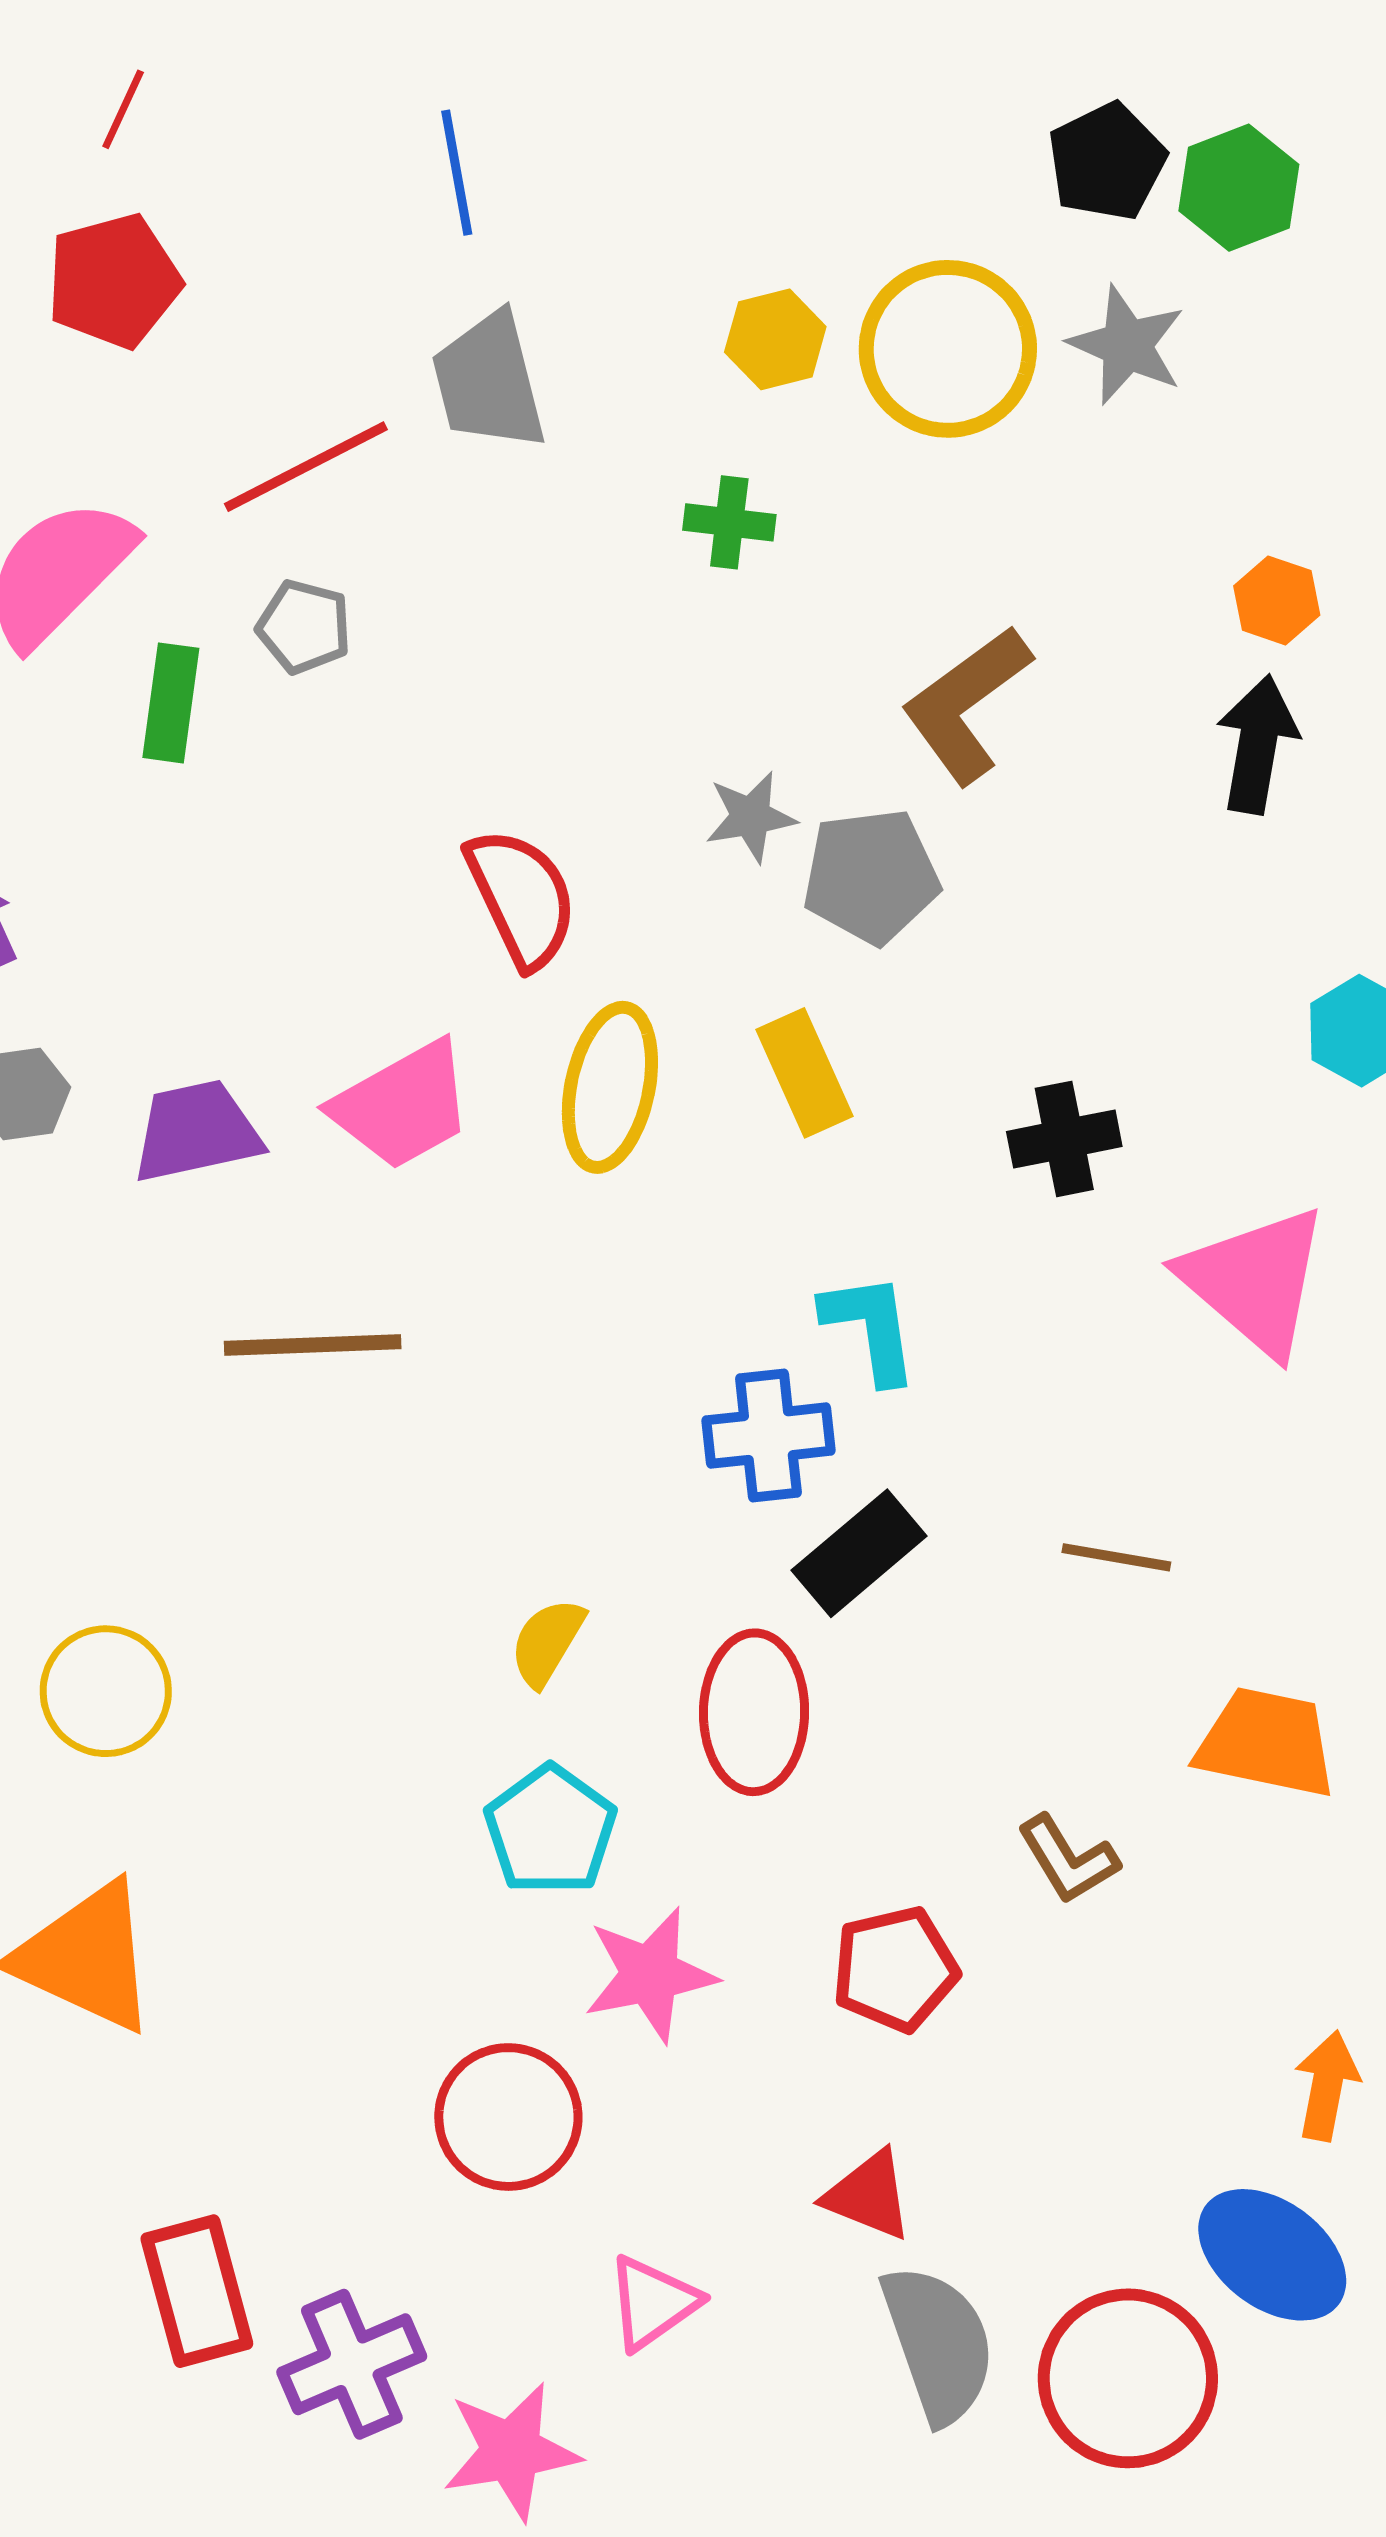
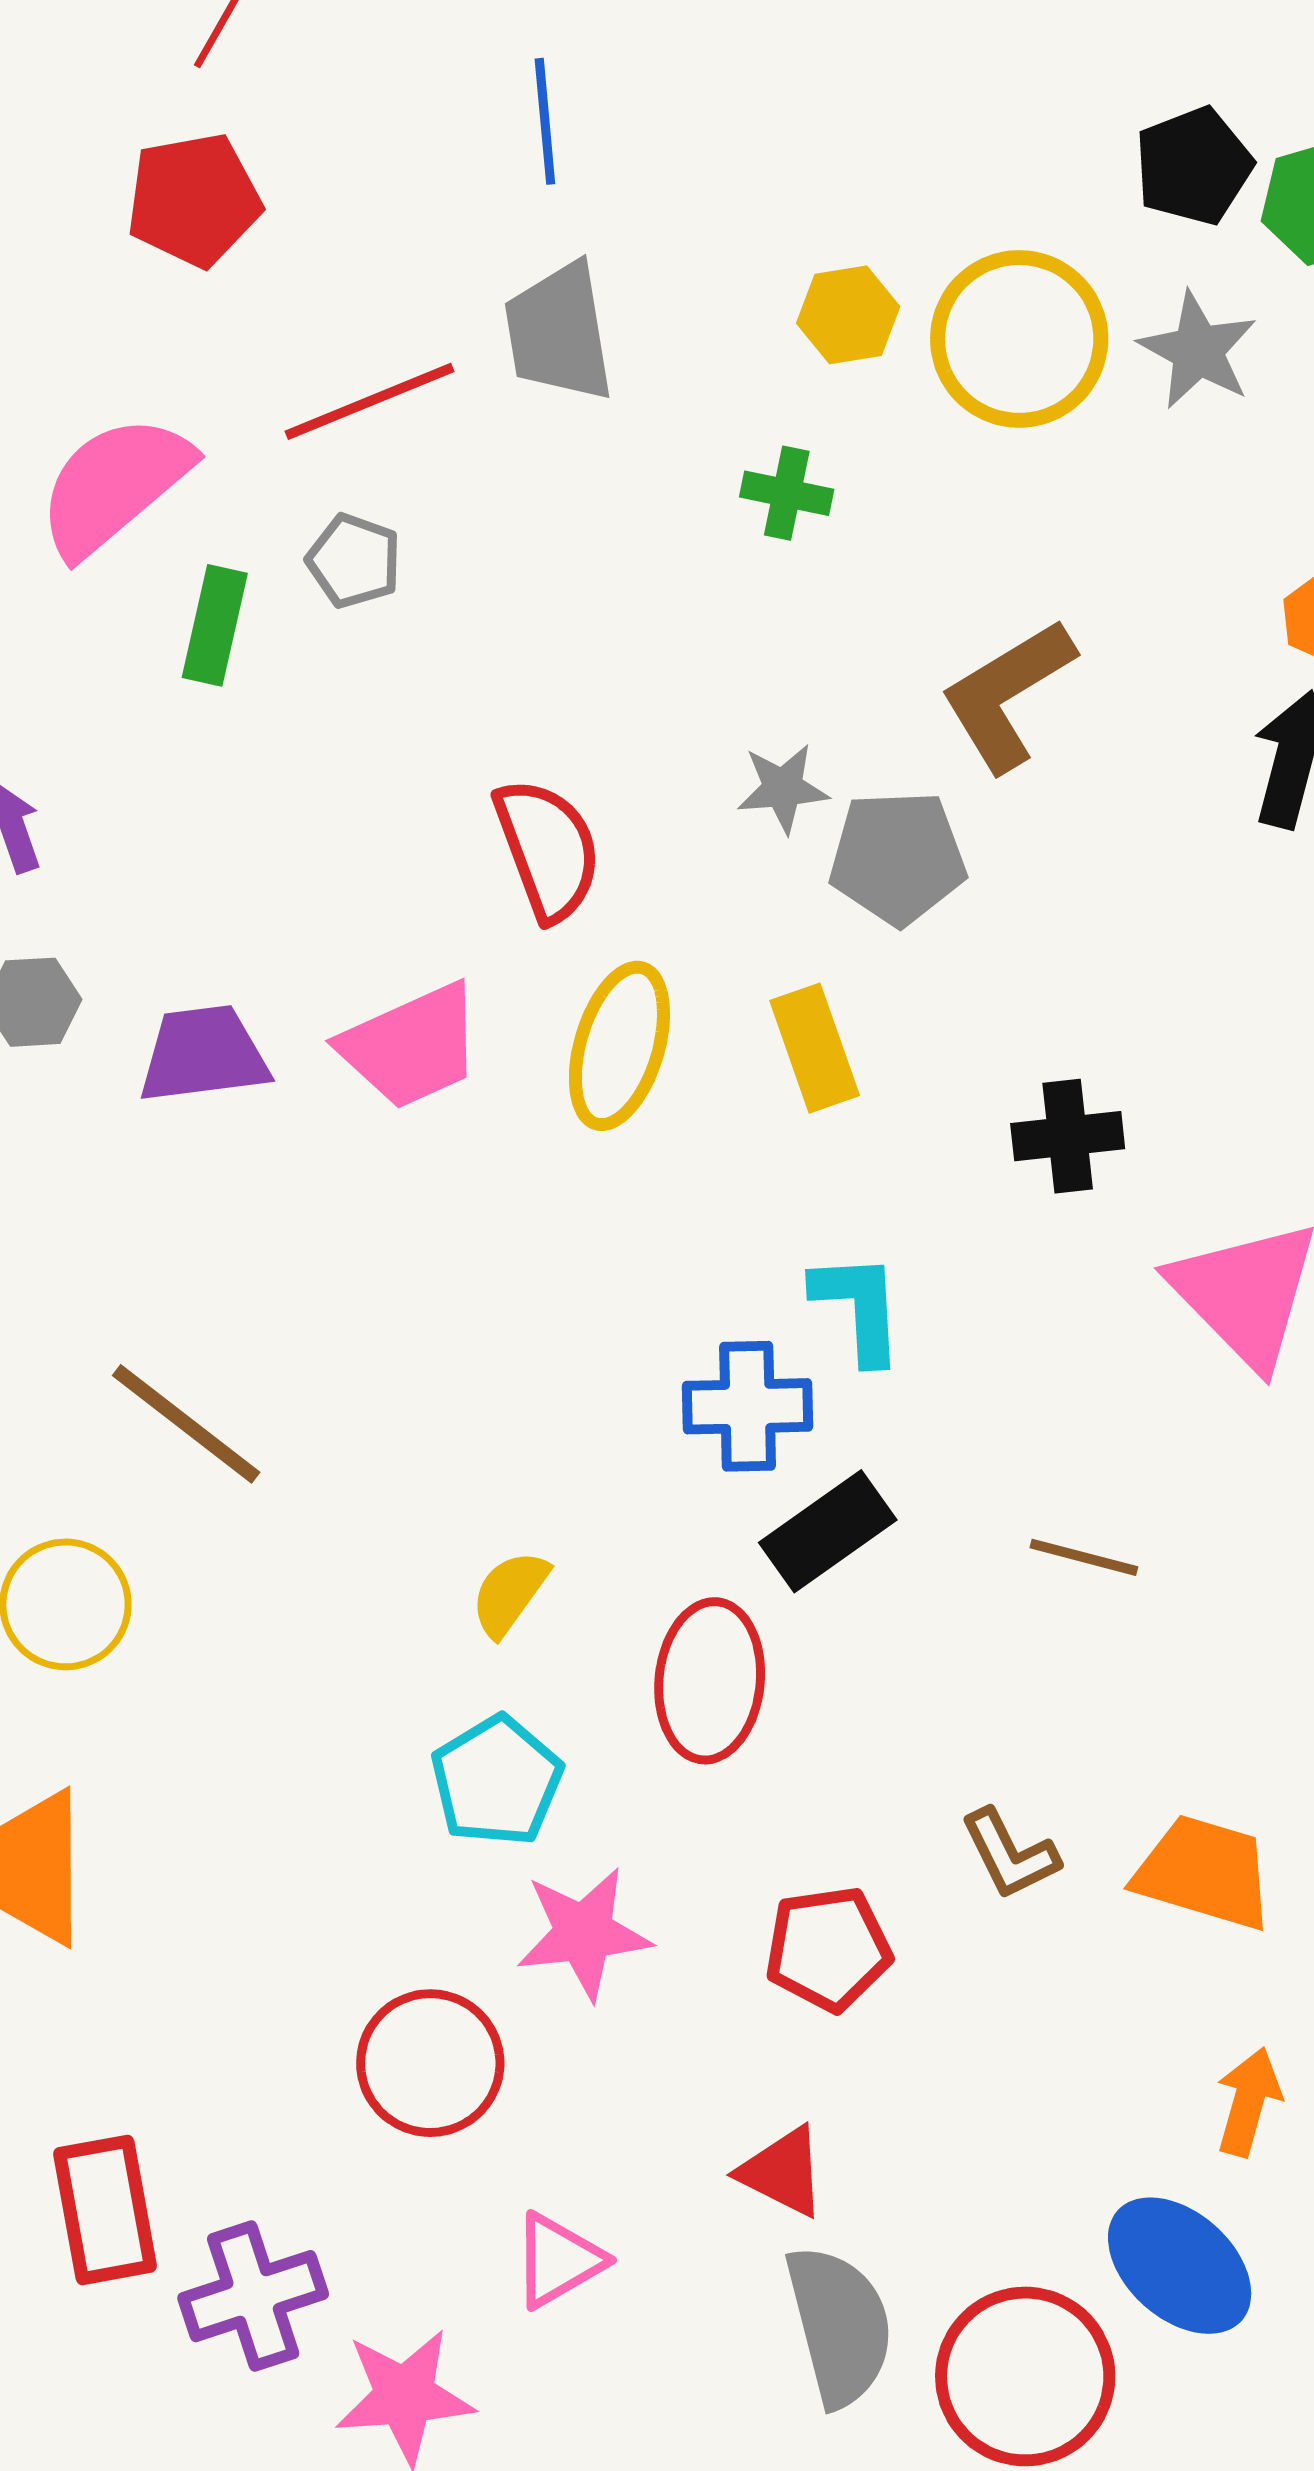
brown line: (313, 1345) -> (186, 1424), moved, turned 35
orange trapezoid: (1267, 1743) -> (1204, 1872), moved

